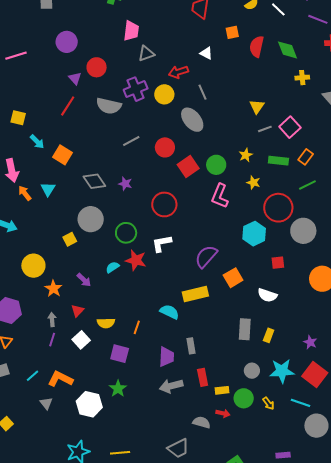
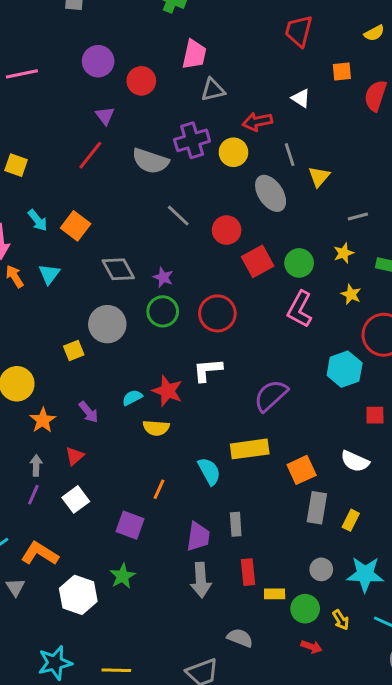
red circle: (97, 67) -> (141, 81), moved
yellow triangle: (257, 107) -> (319, 177), moved
gray line: (265, 129) -> (358, 217), moved
gray line: (131, 141) -> (178, 216), turned 66
cyan arrow: (37, 142) -> (38, 220), moved
green circle: (126, 233) -> (163, 311), moved
orange square: (233, 278) -> (302, 470), moved
cyan semicircle: (169, 312) -> (209, 471), turned 30
yellow semicircle: (106, 323) -> (156, 428), moved
gray arrow: (171, 386) -> (201, 580), turned -85
red arrow: (223, 413) -> (311, 647), moved

